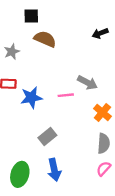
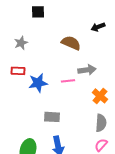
brown semicircle: (45, 39) -> (71, 43), moved
gray arrow: (88, 83) -> (87, 70), turned -36
gray rectangle: (47, 137) -> (52, 117), turned 42

